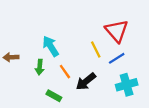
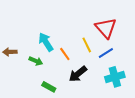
green arrow: (40, 67) -> (36, 61), turned -72
orange line: (65, 72) -> (65, 54), moved

